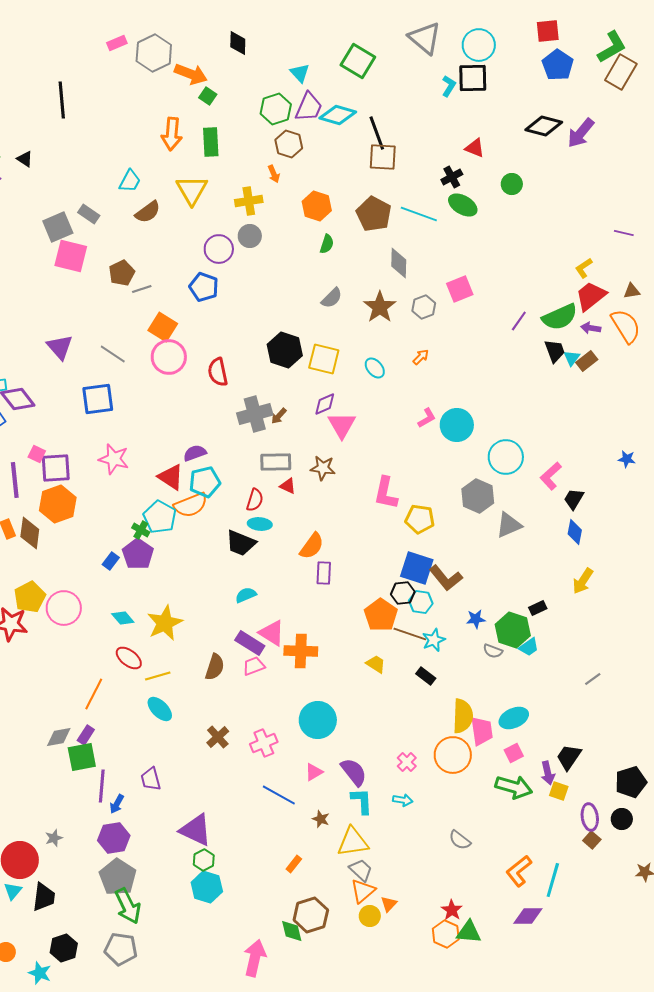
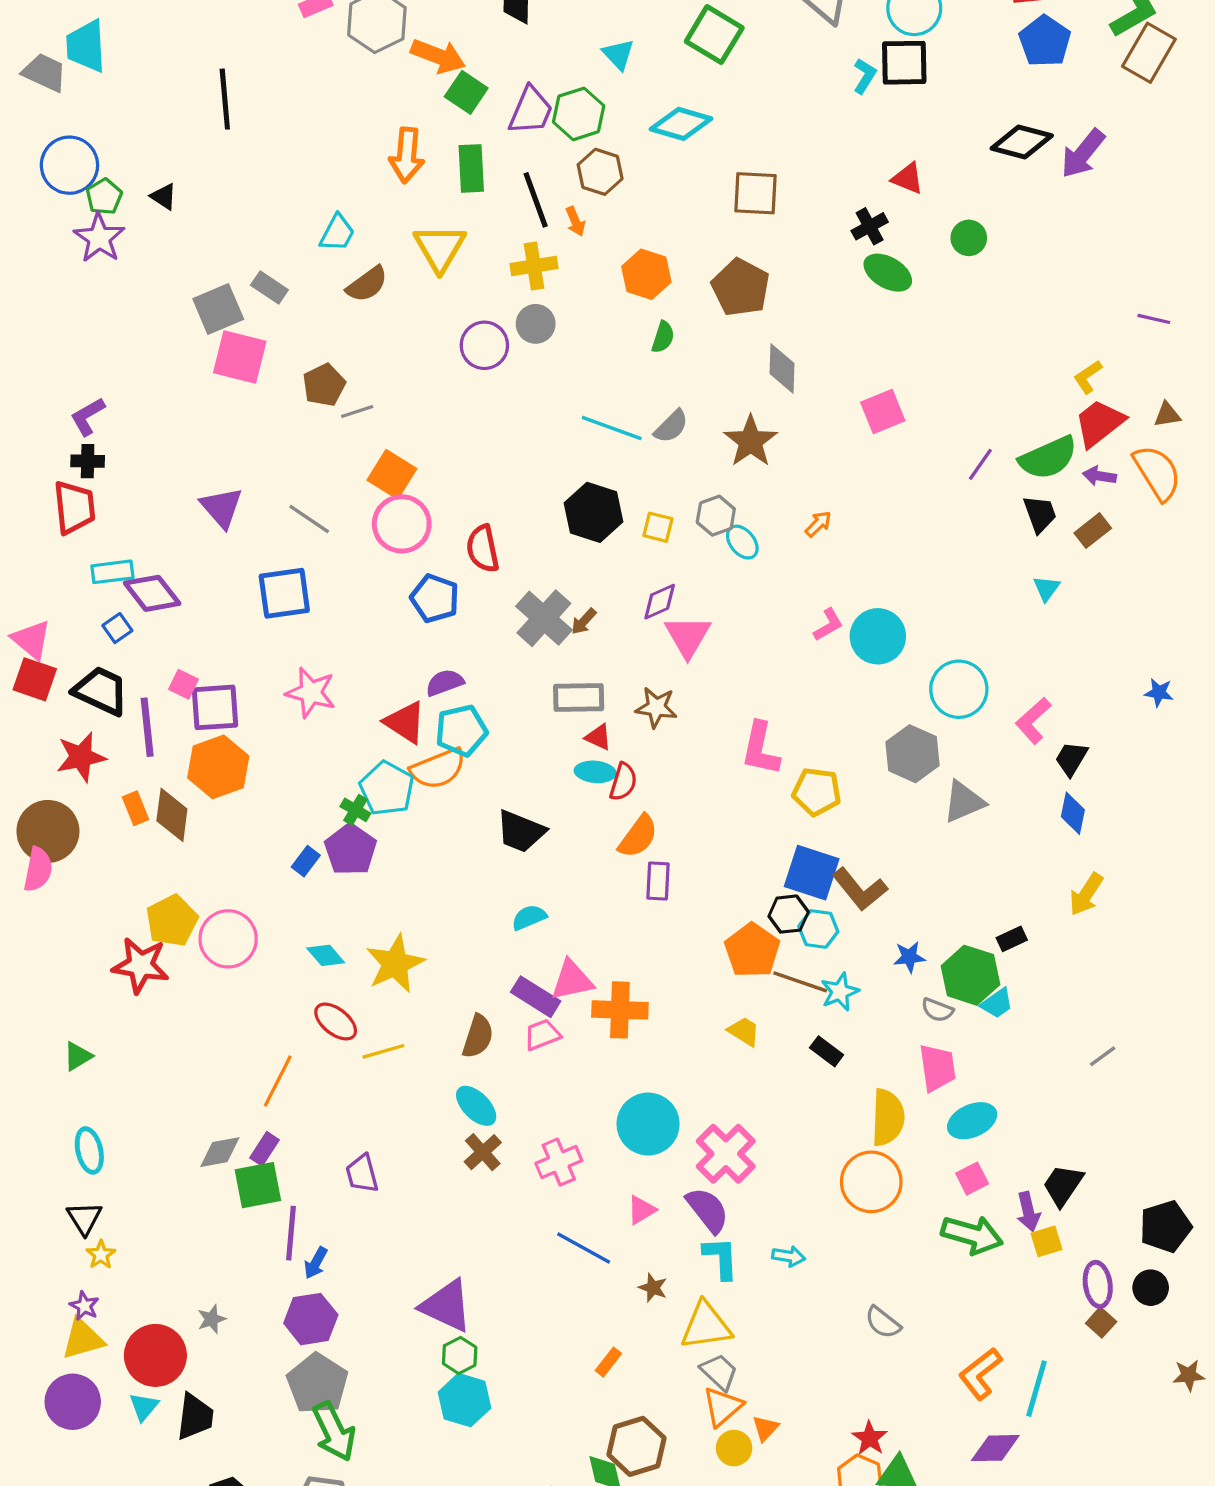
green square: (208, 96) -> (466, 92), size x1.4
purple trapezoid: (309, 107) -> (531, 111), moved
black line: (377, 133) -> (536, 200), moved
cyan line: (419, 214) -> (612, 428), moved
blue pentagon: (204, 287) -> (435, 598), moved
gray hexagon: (424, 307) -> (716, 516), moved
cyan triangle: (572, 358) -> (1046, 588), moved
yellow square: (324, 359) -> (658, 527), size x0.6
gray cross: (255, 414) -> (544, 618), turned -32
red semicircle: (255, 500) -> (623, 782), moved
cyan ellipse: (260, 524) -> (595, 772), moved
pink triangle: (272, 633) -> (572, 980), turned -44
cyan ellipse: (160, 709) -> (476, 1106), moved
pink trapezoid: (482, 731) -> (937, 1068), moved
pink cross: (407, 762) -> (726, 1154), moved, size x1.8
purple trapezoid: (151, 779) -> (362, 1174), moved
yellow square: (559, 791) -> (1046, 1241), turned -36

